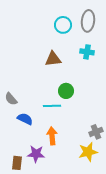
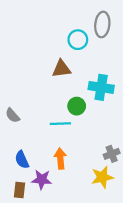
cyan circle: (63, 25) -> (78, 40), moved
cyan cross: (87, 52) -> (101, 87), moved, size x1.5
blue semicircle: (25, 119) -> (22, 160), moved, turned -140

